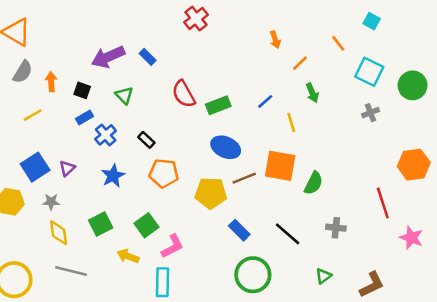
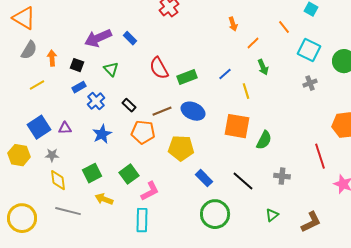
purple triangle: (67, 168) -> (65, 128), turned 40
brown line: (244, 178) -> (162, 111), moved
yellow arrow: (128, 256) -> (104, 199), moved

